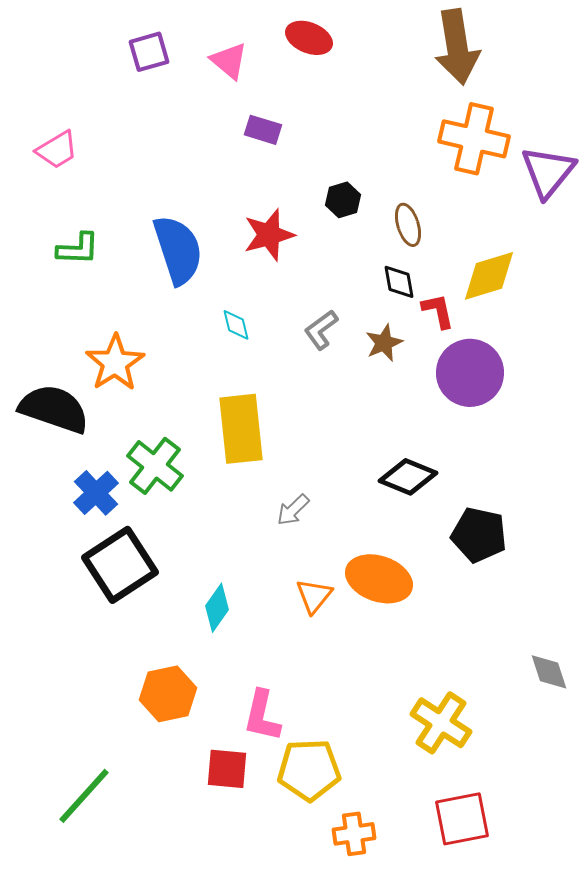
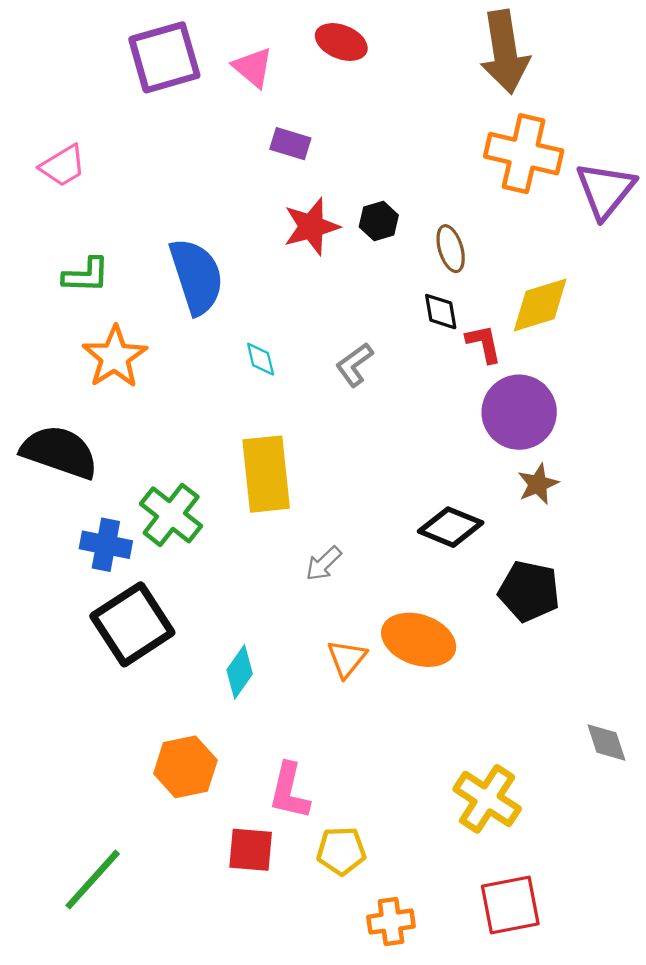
purple square: (149, 52) -> (164, 57), size x1.6
red star: (269, 235) -> (311, 227), moved
brown star: (384, 343) -> (538, 484), moved
orange star: (115, 363) -> (115, 357), moved
blue cross: (96, 493) -> (106, 545), turned -36
yellow pentagon: (309, 770) -> (341, 851), size x0.7

